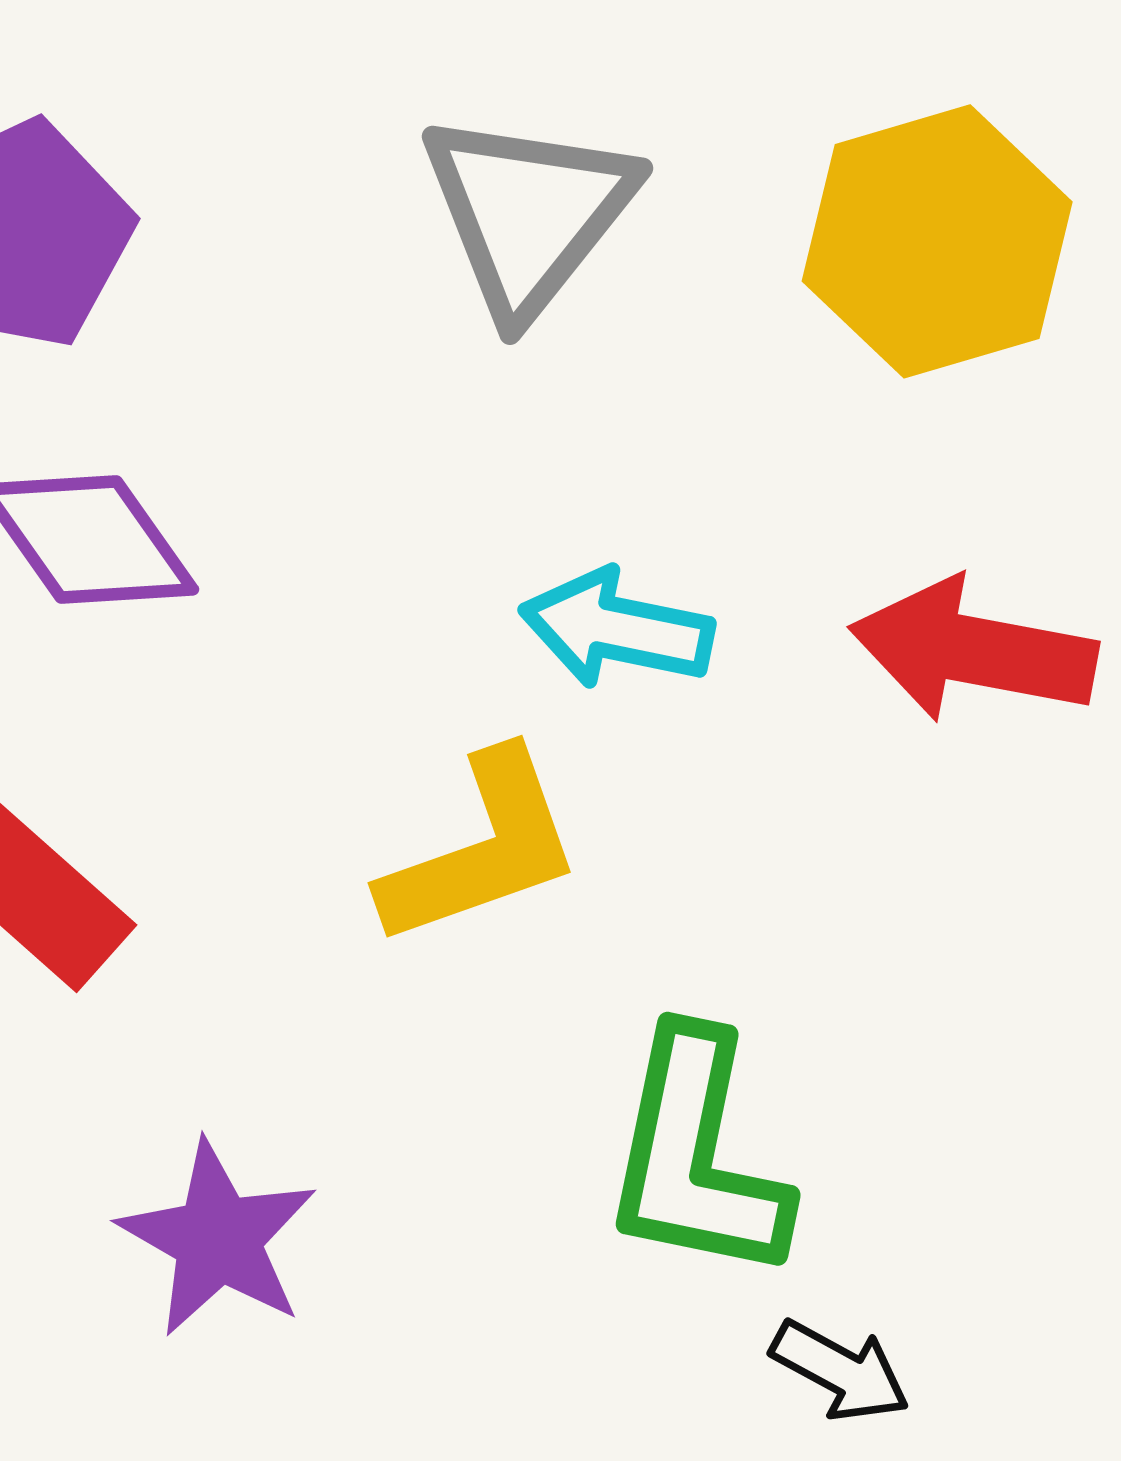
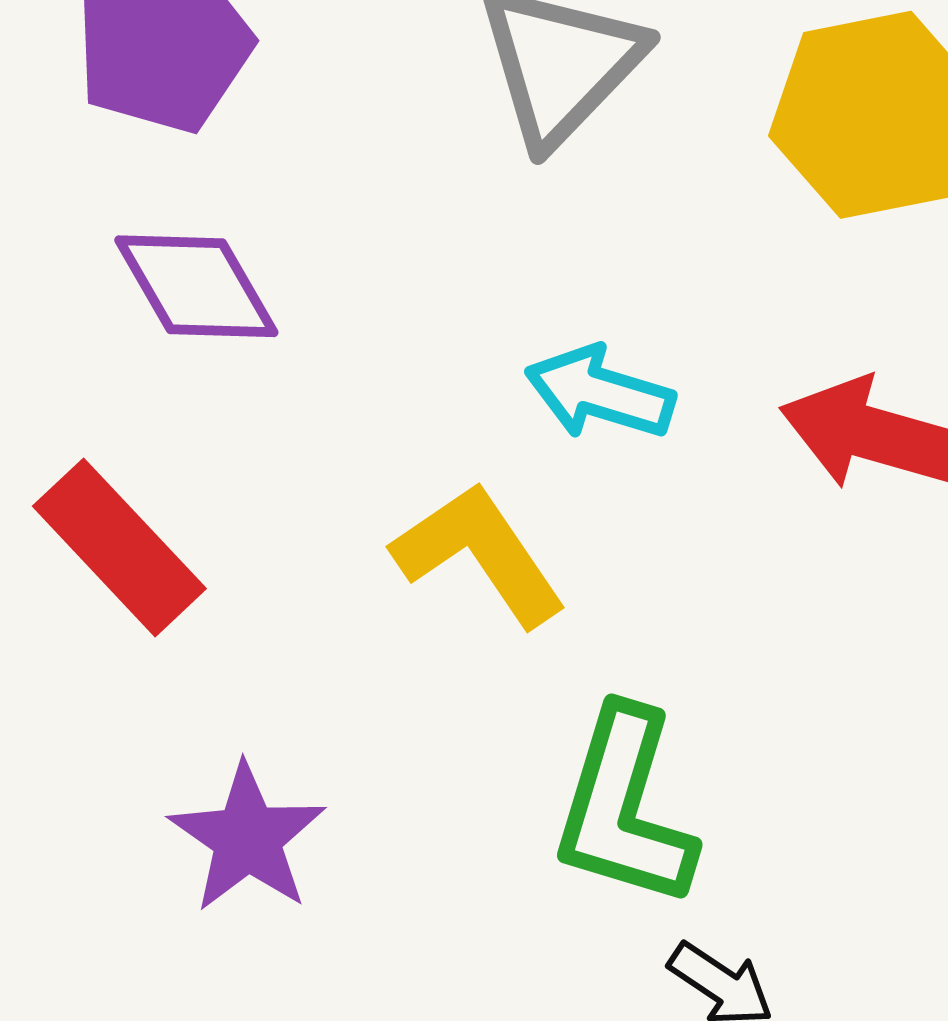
yellow L-shape: (482, 849) -> (479, 554), turned -110

